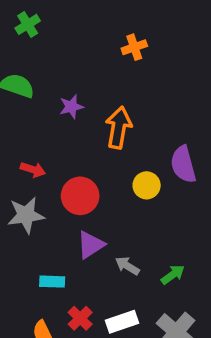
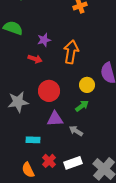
red arrow: (33, 170) -> (35, 59), moved
purple triangle: (91, 245) -> (55, 119), turned 30
green arrow: (173, 275) -> (82, 106), moved

